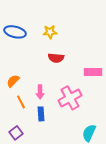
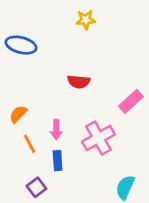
yellow star: (50, 32) -> (86, 20), moved
pink rectangle: (93, 72) -> (131, 101), turned -42
purple square: (16, 133) -> (36, 187), moved

